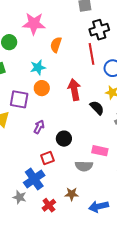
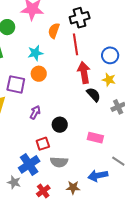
black cross: (99, 30) -> (80, 18), moved
red line: (92, 54) -> (76, 44), moved
red arrow: (74, 90) -> (84, 73), moved
gray semicircle: (84, 166) -> (59, 162), moved
brown star: (72, 194) -> (73, 188), moved
blue arrow: (99, 206) -> (98, 176), moved

